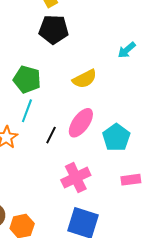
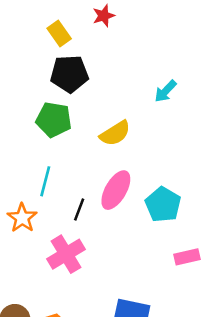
green pentagon: (27, 79) -> (54, 120), moved
pink cross: (76, 178) -> (66, 254), moved

